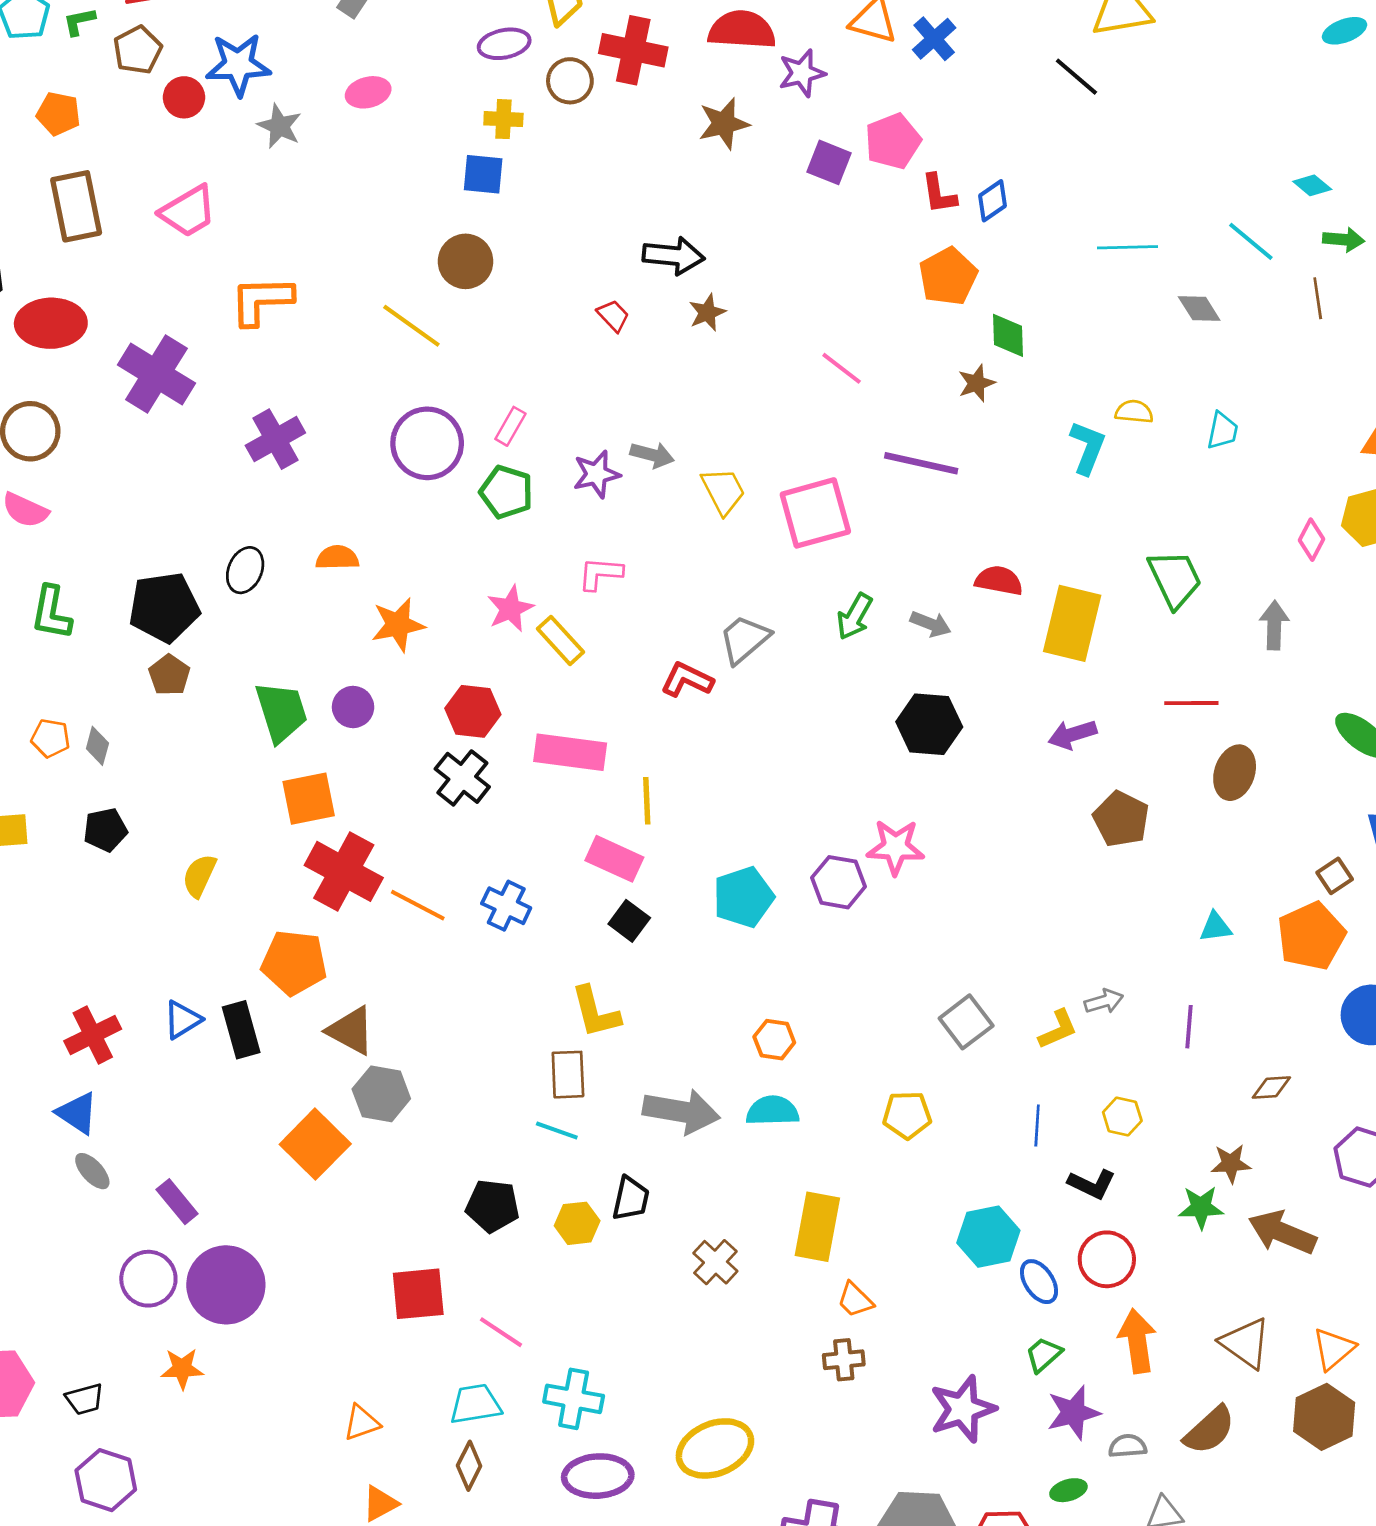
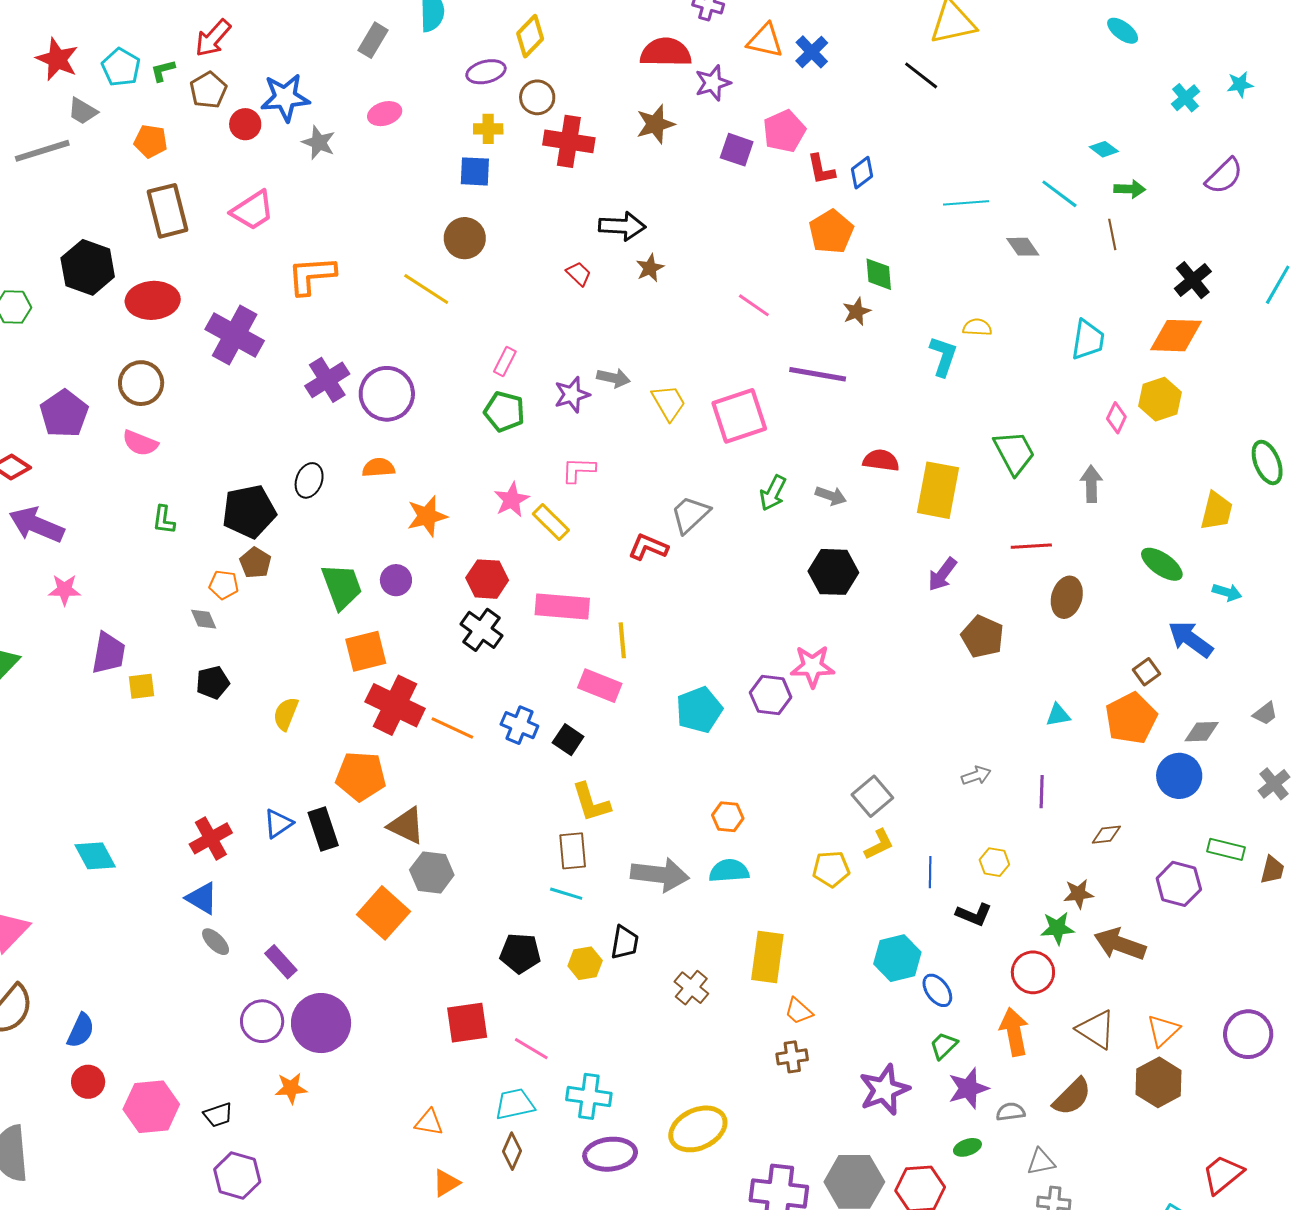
cyan ellipse: (1344, 31) -> (1123, 31), turned 60
red cross: (633, 50) -> (569, 141), moved
cyan trapezoid: (1222, 431) -> (1088, 340), moved, size x1.4
purple circle: (427, 443) -> (387, 394), moved
green L-shape: (51, 613) -> (164, 520), size x0.7
purple arrow: (1072, 734) -> (942, 574), turned -33
orange pentagon: (51, 738) -> (224, 585), moved
gray diamond: (97, 746) -> (204, 619), turned -36
black square: (629, 921) -> (568, 740), moved
yellow L-shape: (1058, 1029) -> (879, 844), moved
red circle: (1107, 1259) -> (1033, 972), moved
orange triangle: (362, 1423) -> (429, 1122), turned 32

